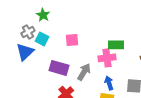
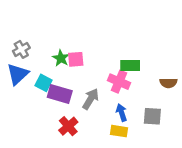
green star: (43, 15) -> (61, 58), moved
cyan square: (42, 39) -> (44, 83), moved
pink cross: (107, 58) -> (119, 82), turned 30

